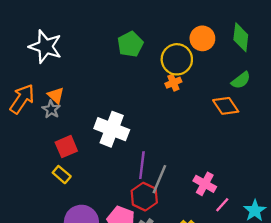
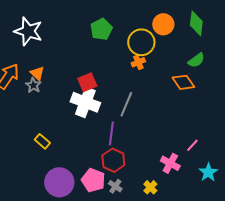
red square: (66, 147) -> (87, 82), moved
gray line: (159, 179) -> (126, 104), moved
pink cross: (205, 184) -> (170, 163), moved
pink line: (222, 205) -> (192, 145), moved

